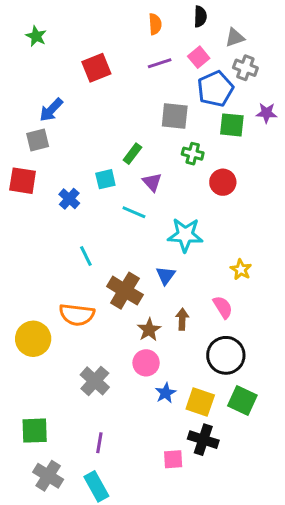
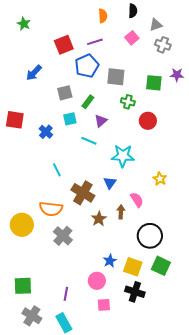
purple line: (160, 63) -> (95, 42), moved
blue pentagon: (215, 89) -> (87, 66), moved
gray square: (38, 140) -> (65, 93), moved
purple triangle: (152, 182) -> (101, 121), turned 32
pink semicircle: (223, 307) -> (137, 200), moved
pink circle: (146, 363) -> (97, 281), moved
gray cross: (95, 381) -> (63, 236), moved
pink square: (173, 459) -> (104, 305), moved

